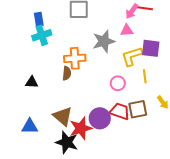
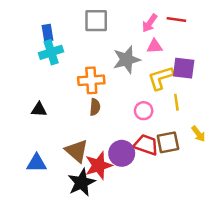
pink arrow: (132, 11) -> (150, 23), moved
brown semicircle: (67, 73) -> (95, 107), moved
black star: (67, 142) -> (82, 183), turned 30

